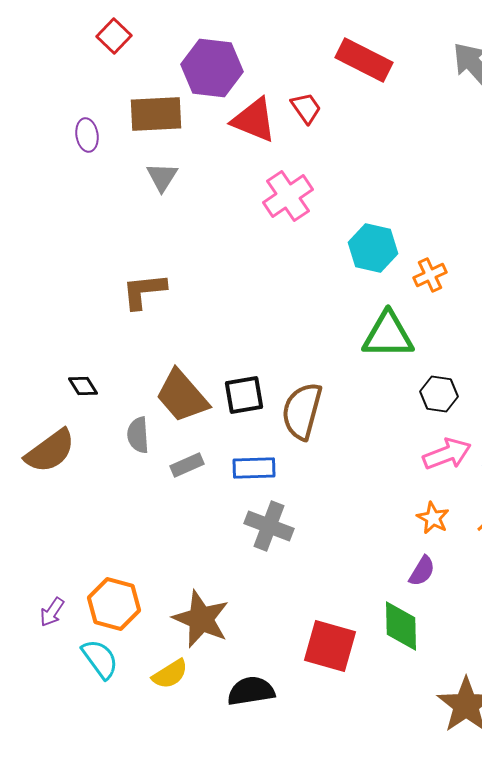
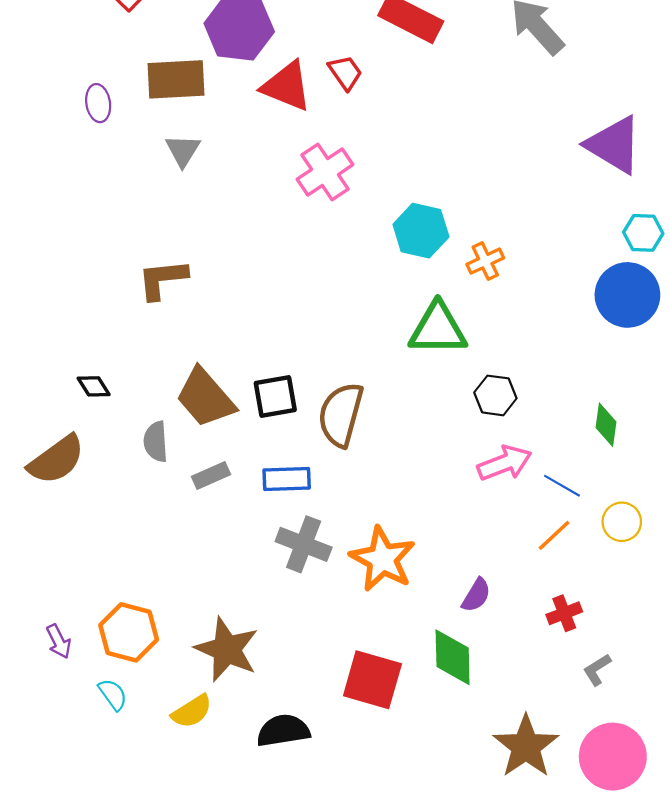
orange star: (433, 518) -> (383, 559), moved, size x1.8
purple arrow: (52, 612) -> (59, 641), turned -60
cyan semicircle: (100, 659) -> (113, 694), size x0.7

